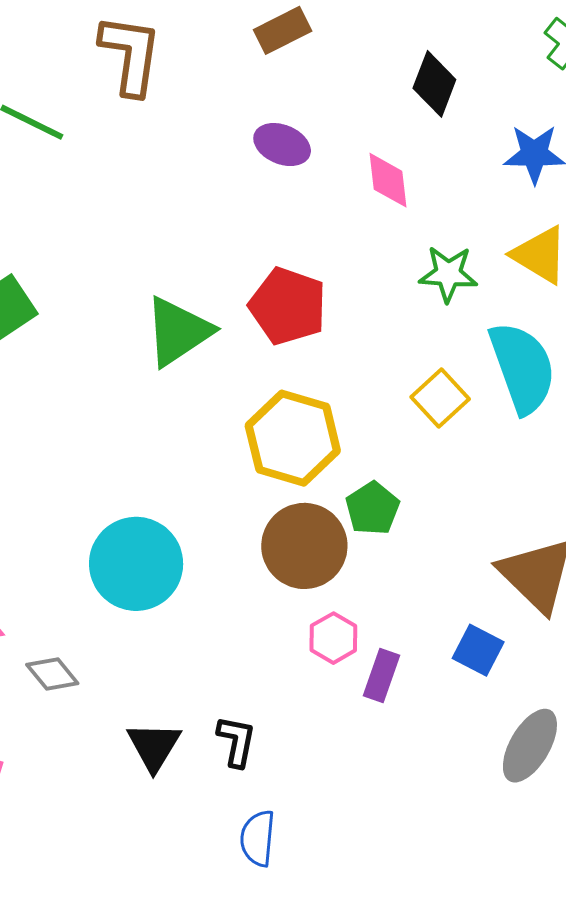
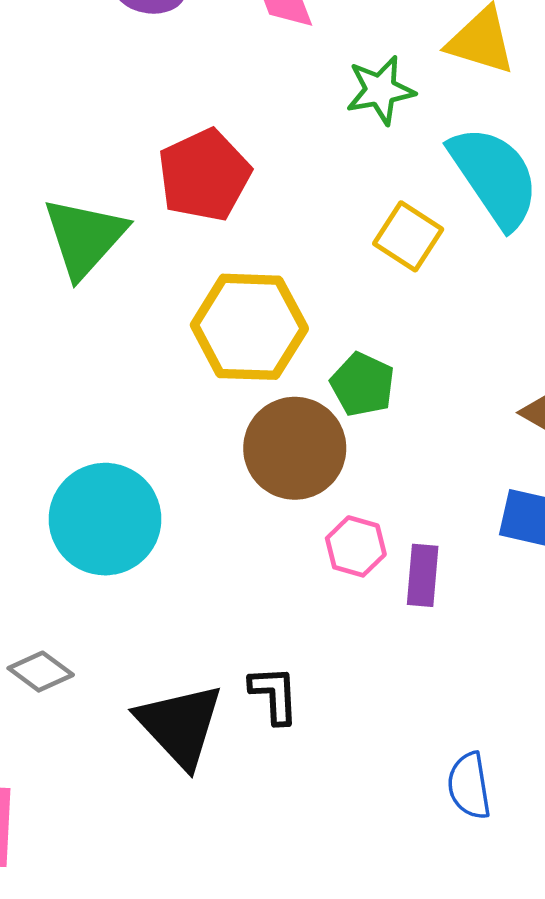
red pentagon: (288, 306) -> (204, 175), turned -30
black triangle: (154, 746) -> (180, 725), size x1.4
blue semicircle: (258, 838) -> (469, 786), moved

